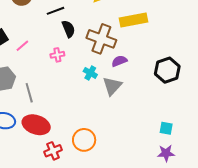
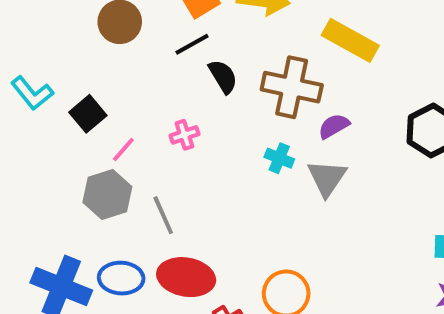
yellow rectangle: (133, 20) -> (350, 40), turned 48
pink line: (22, 46) -> (123, 150), moved
pink cross: (57, 55) -> (184, 135), moved

